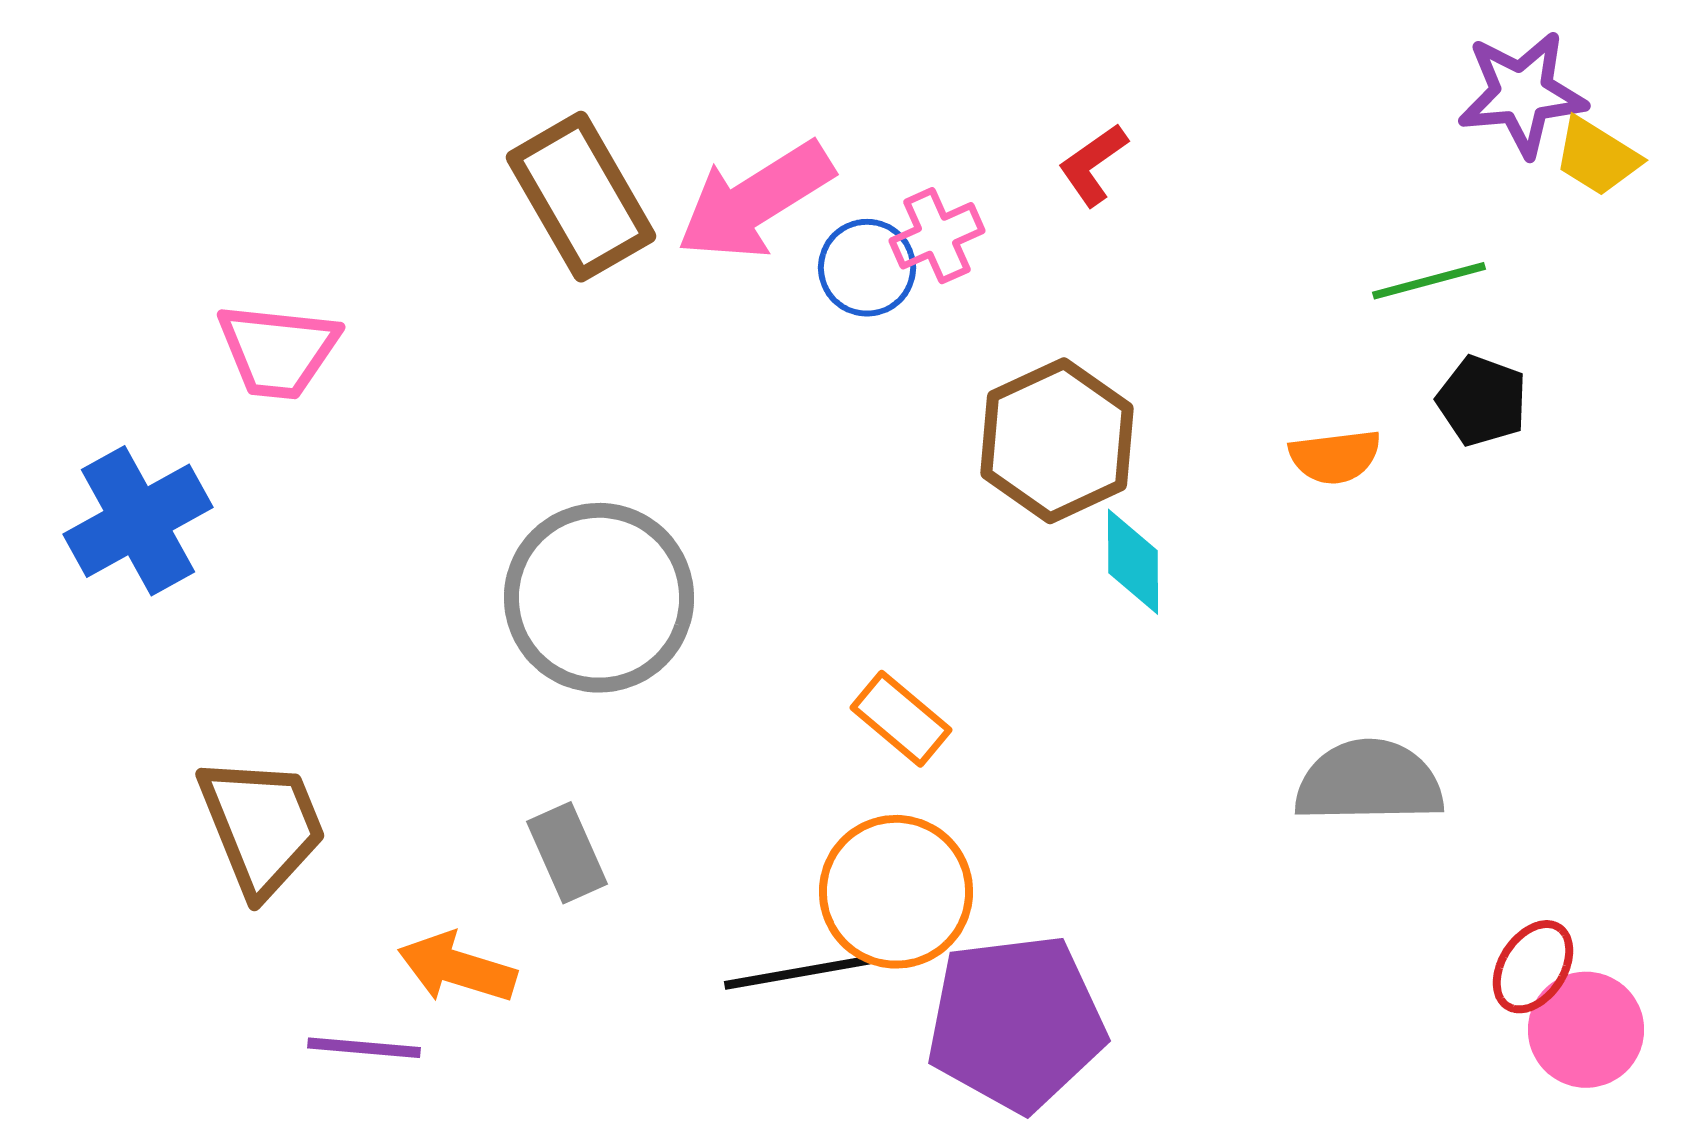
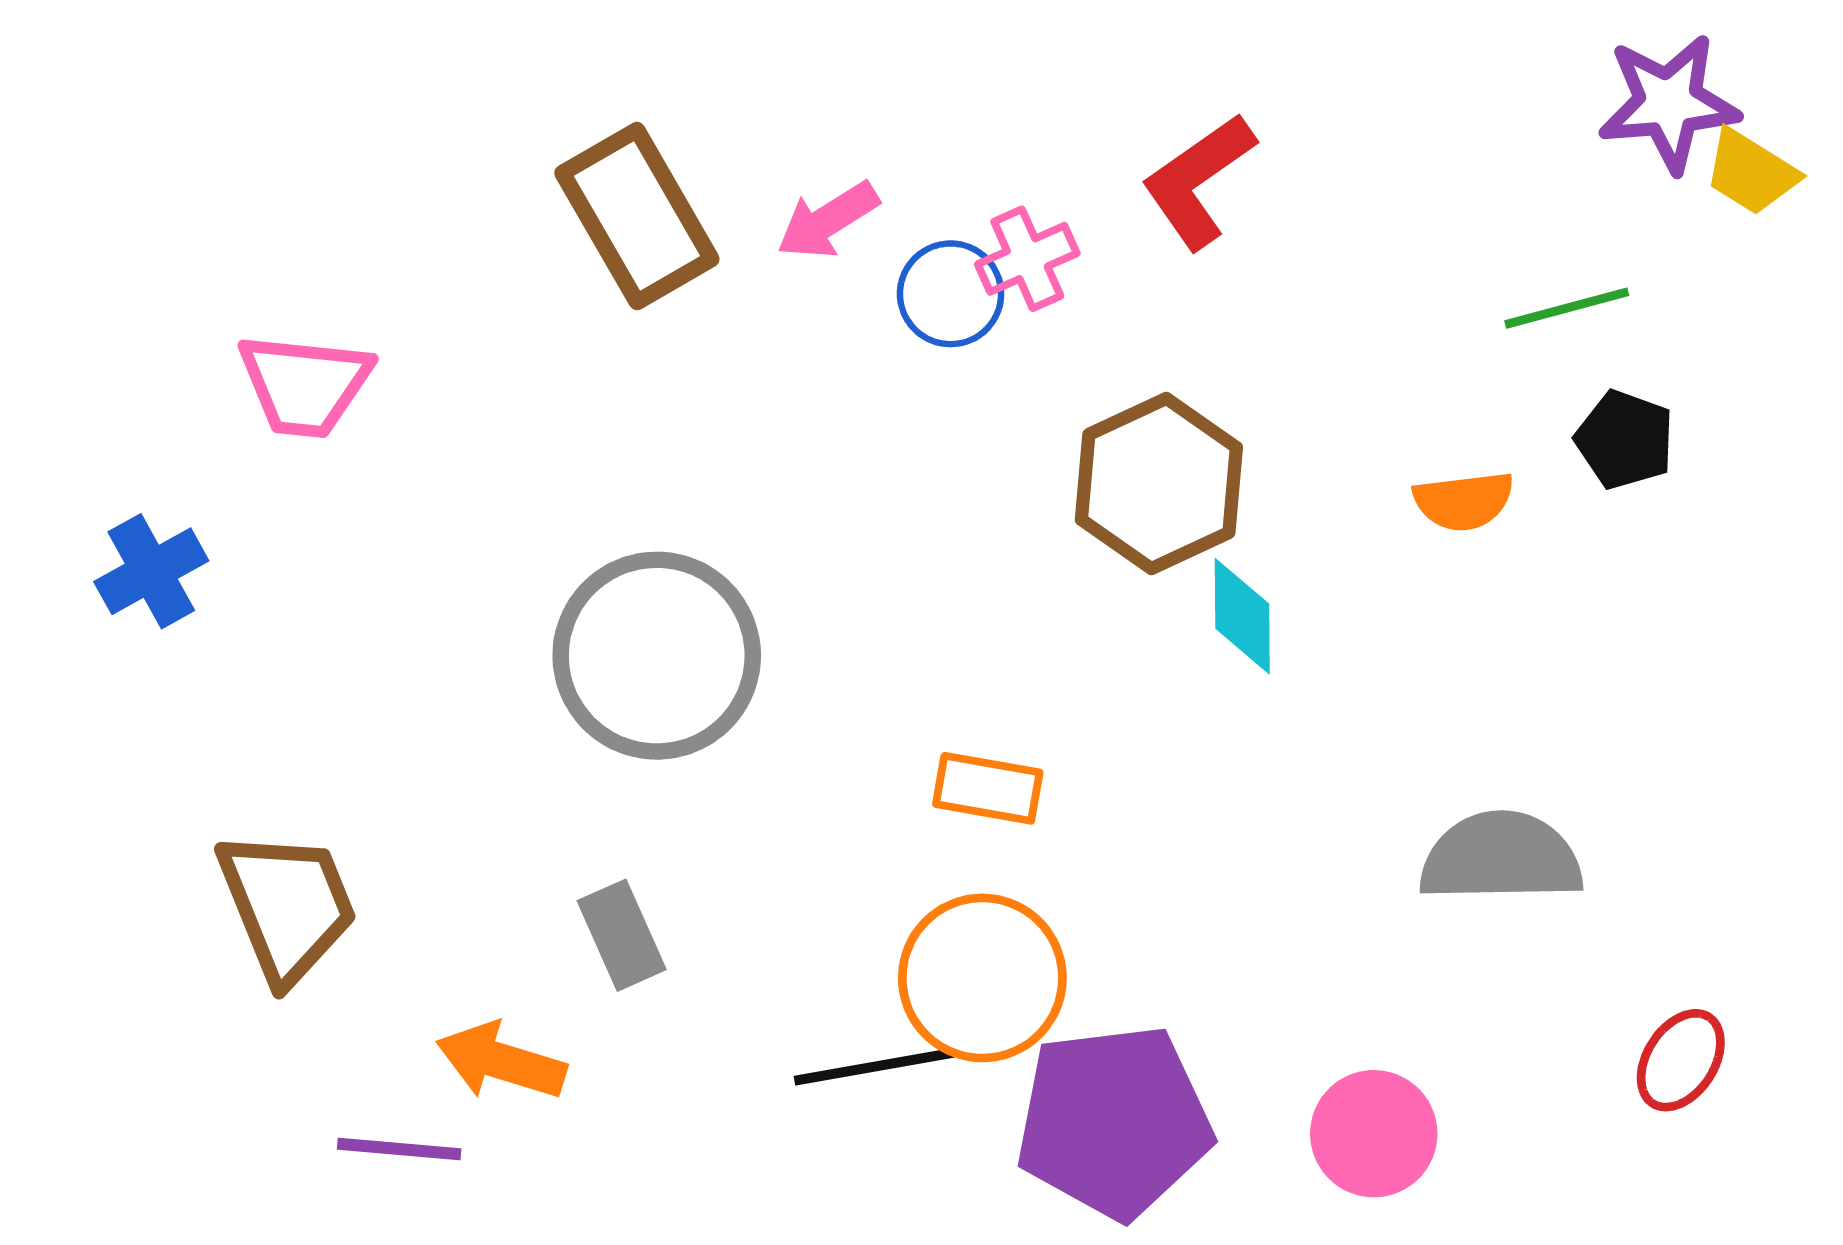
red L-shape: (1093, 165) -> (1198, 181), size x1.5
pink arrow: (755, 201) -> (828, 220), size x0.6
blue cross: (138, 521) -> (151, 571), size x0.7
orange rectangle: (901, 719) -> (988, 788), turned -30
pink circle: (1586, 1030) -> (1374, 1134), moved

